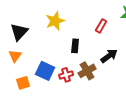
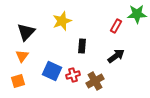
red rectangle: (101, 26) -> (116, 26), moved
brown cross: (87, 71) -> (95, 81), moved
orange square: (23, 83) -> (18, 81), moved

